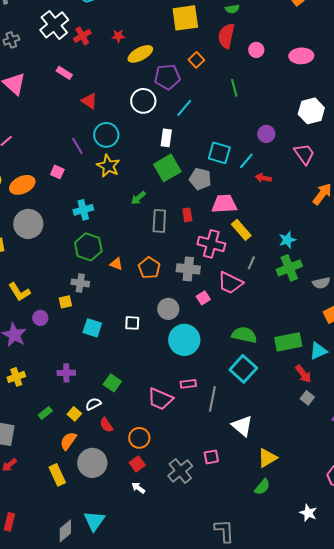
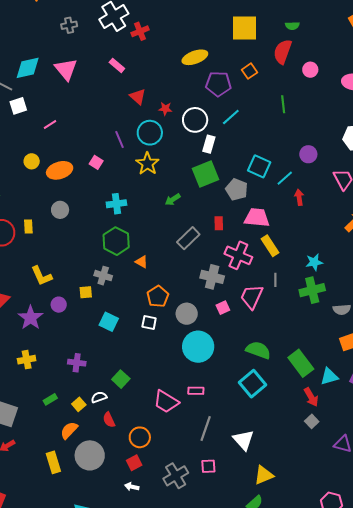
red star: (118, 36) -> (165, 109), moved
white circle: (143, 101) -> (195, 120), moved
red arrow: (263, 178) -> (299, 197), turned 63
gray rectangle: (159, 221) -> (188, 238), moved, turned 35
gray circle: (28, 224) -> (60, 210), size x0.6
gray line: (251, 263) -> (275, 280), turned -32
orange pentagon: (149, 268) -> (158, 296), moved
pink trapezoid: (230, 283) -> (252, 297), turned 80
green rectangle: (288, 342) -> (301, 363), turned 56
gray line: (212, 399) -> (206, 429), moved
white arrow: (138, 488) -> (132, 487), turned -32

